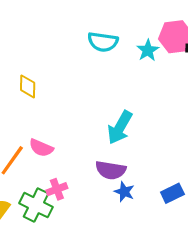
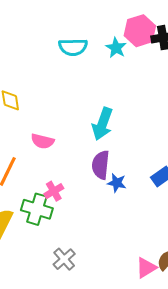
pink semicircle: (41, 148) -> (43, 141), moved
purple semicircle: (111, 170) -> (101, 165), turned 96

